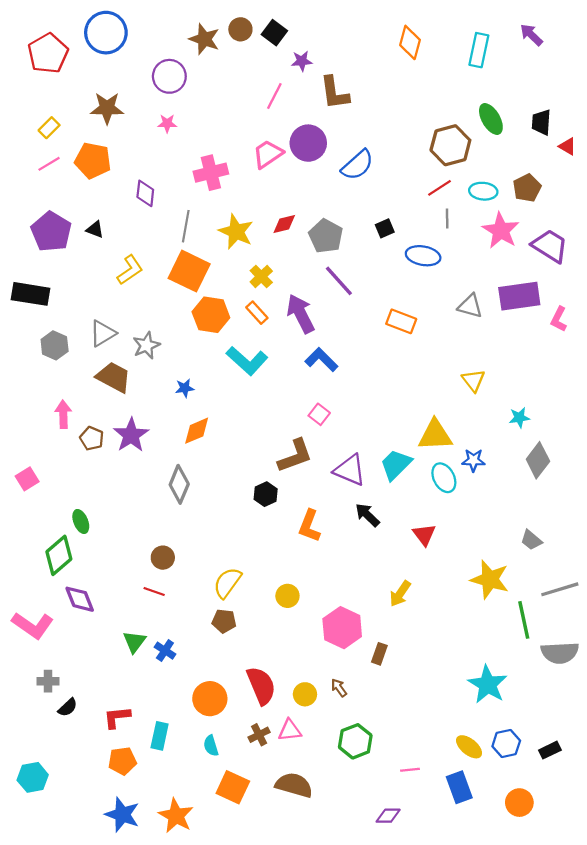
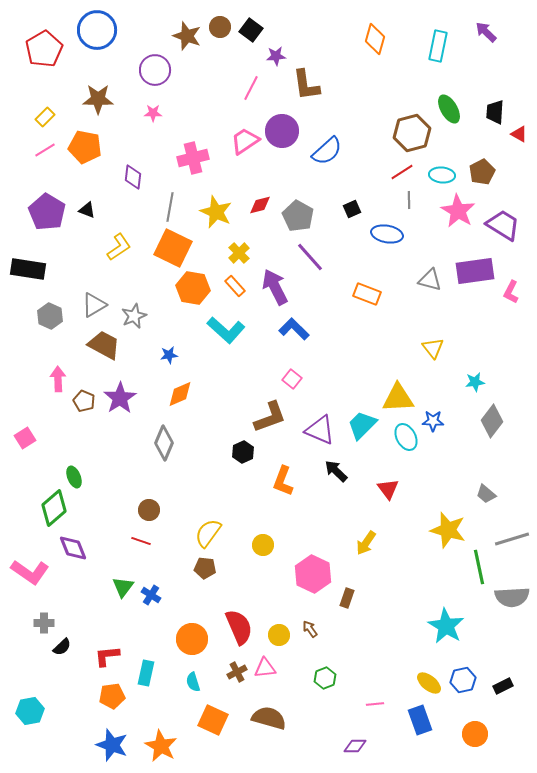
green hexagon: (355, 741) -> (325, 678), size x0.7

